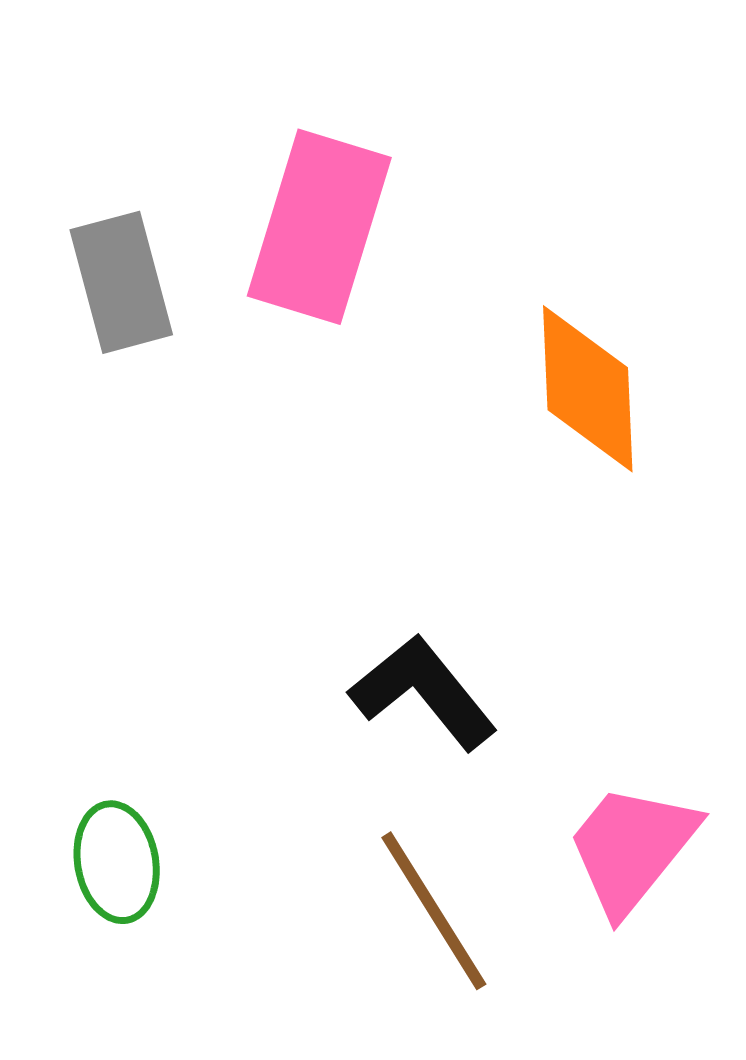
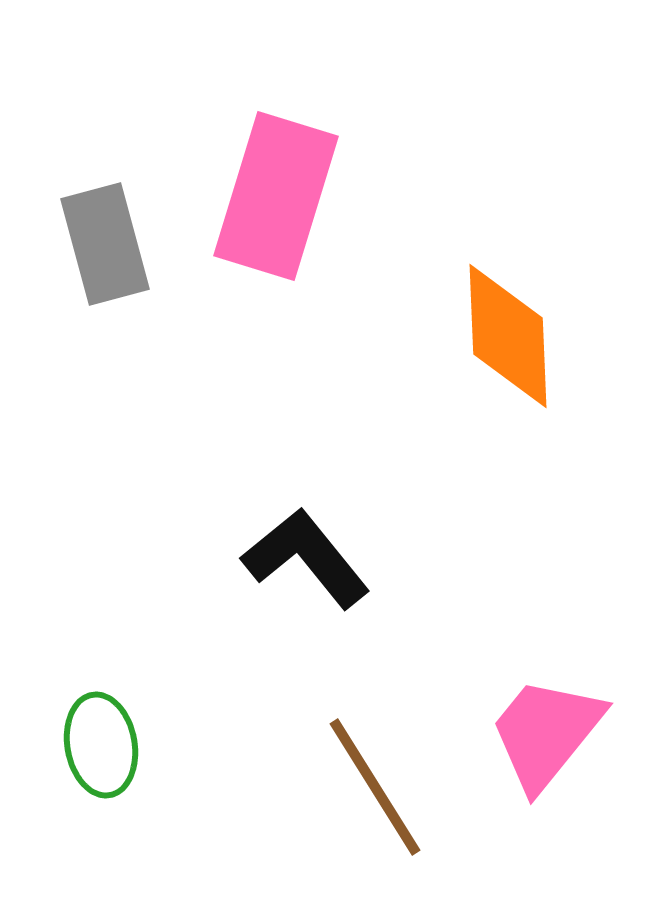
black L-shape: (423, 692) -> (306, 558), moved

